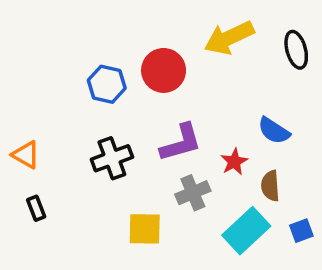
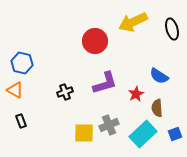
blue hexagon: (107, 84) -> (22, 63), moved
black cross: (112, 158) -> (65, 92), size x0.7
gray cross: (193, 193) -> (109, 125), moved

